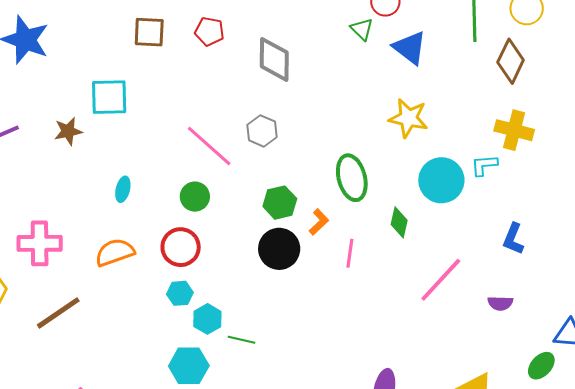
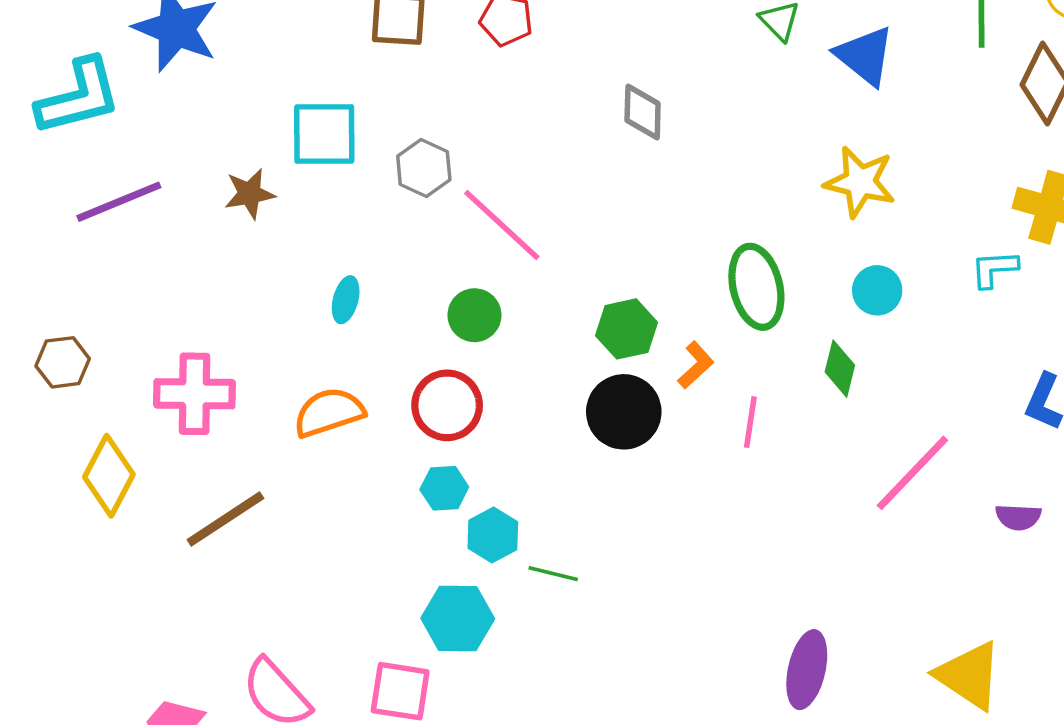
gray diamond: (274, 59) -> (643, 112), moved, size x0.7
gray hexagon: (262, 131) -> (424, 168), moved
cyan circle: (441, 180) -> (877, 290), moved, size x0.6

